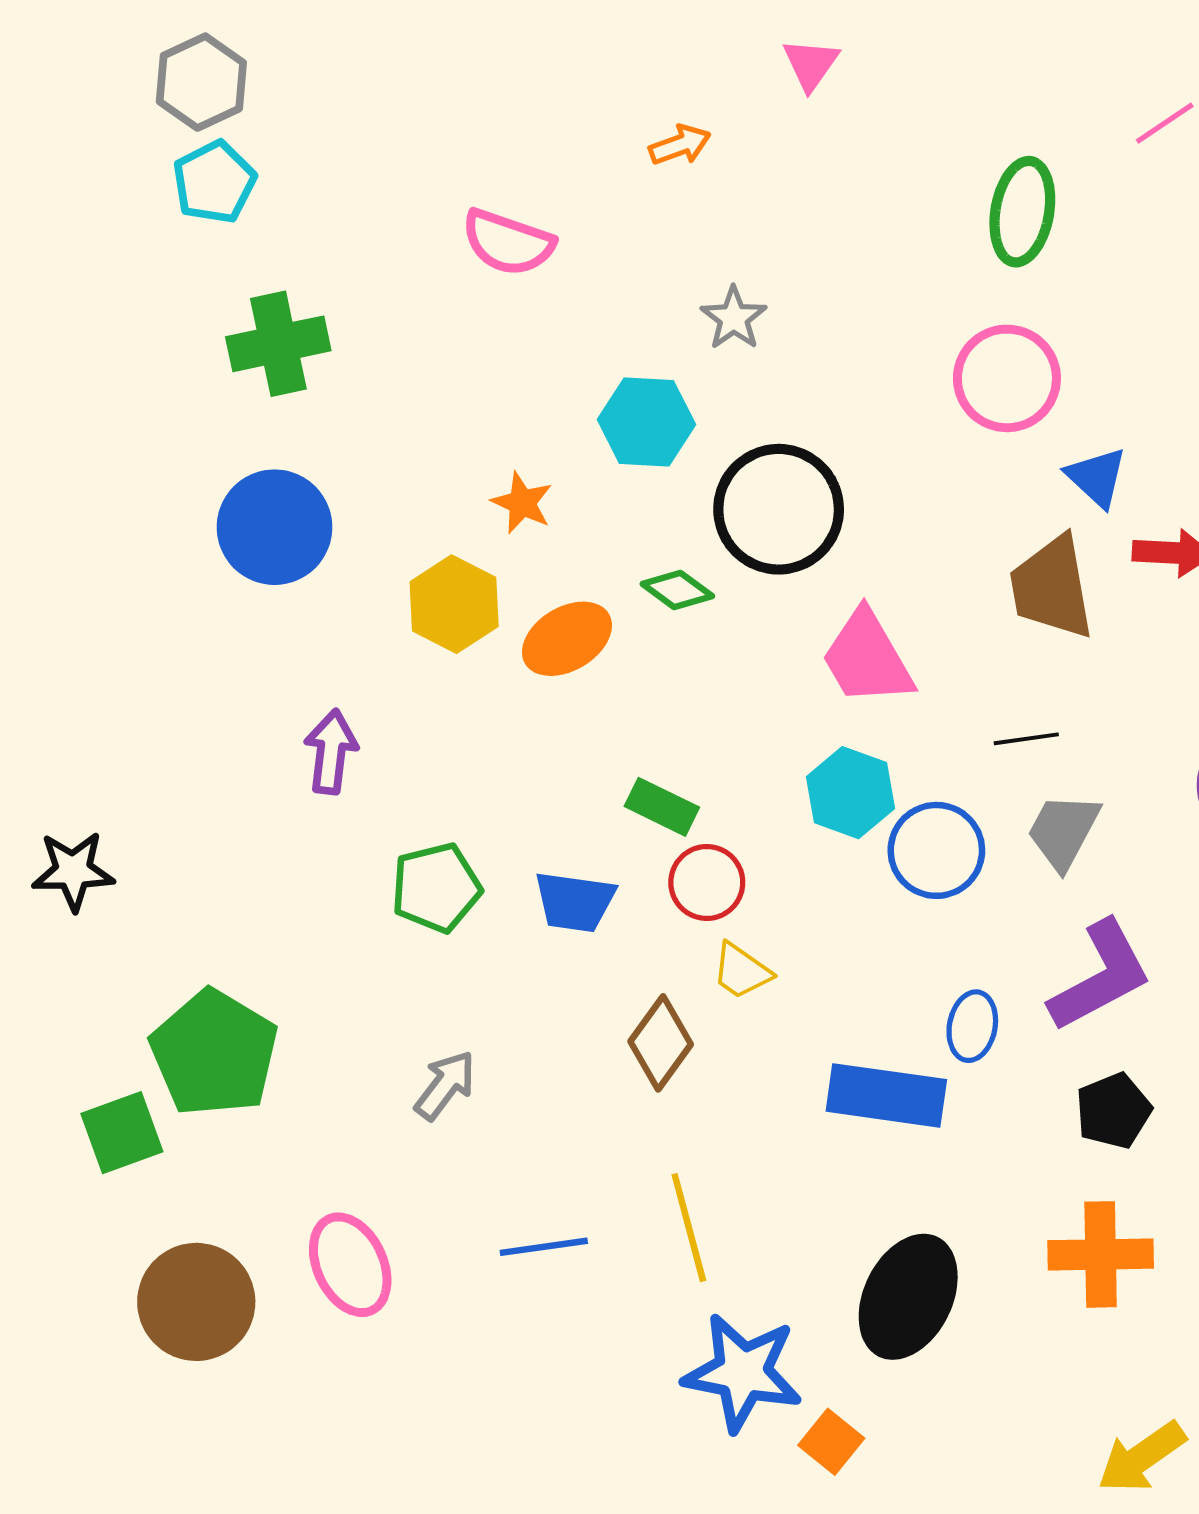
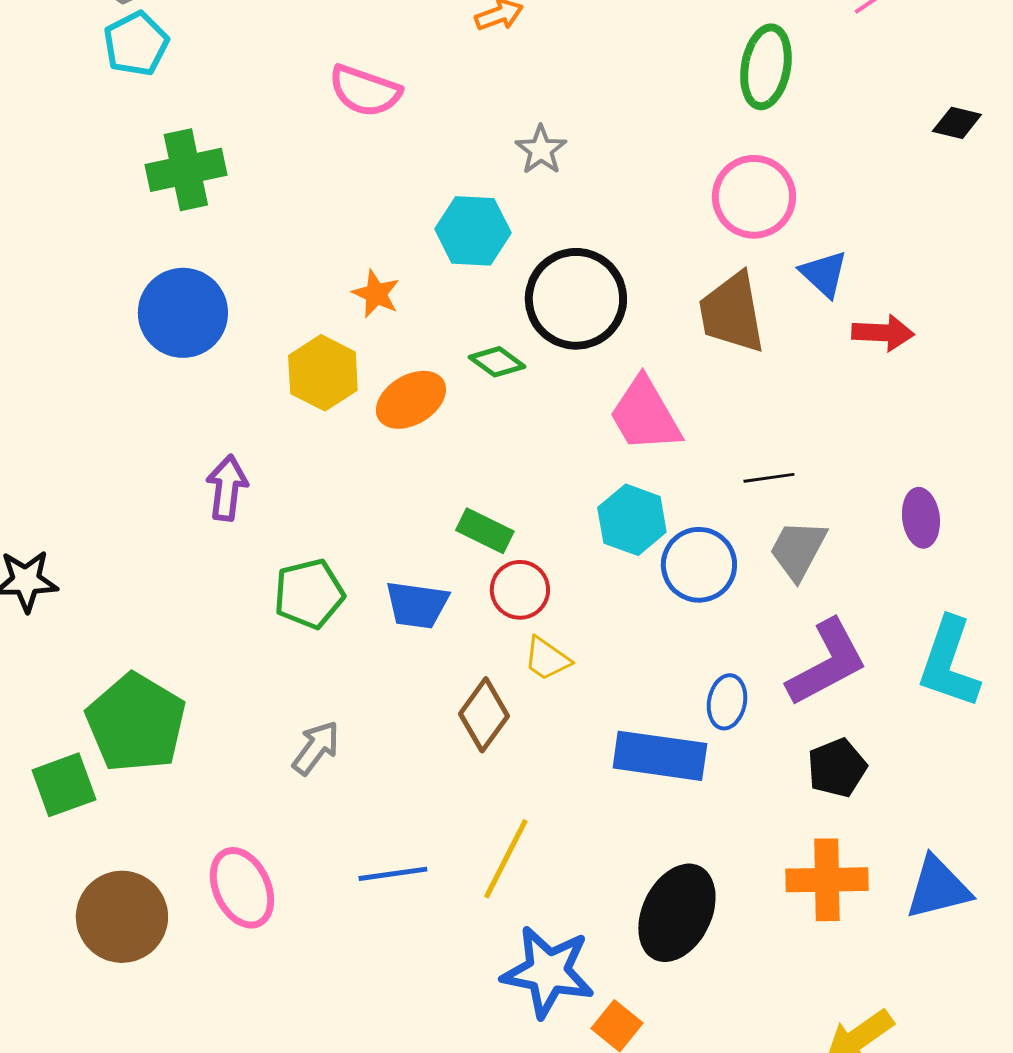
brown trapezoid: (1052, 587) -> (732, 313), moved
yellow line: (689, 1228) -> (506, 859), turned 42

